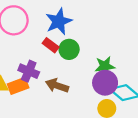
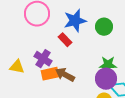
green circle: (69, 49) -> (104, 27), moved
orange rectangle: (18, 86) -> (50, 74), moved

